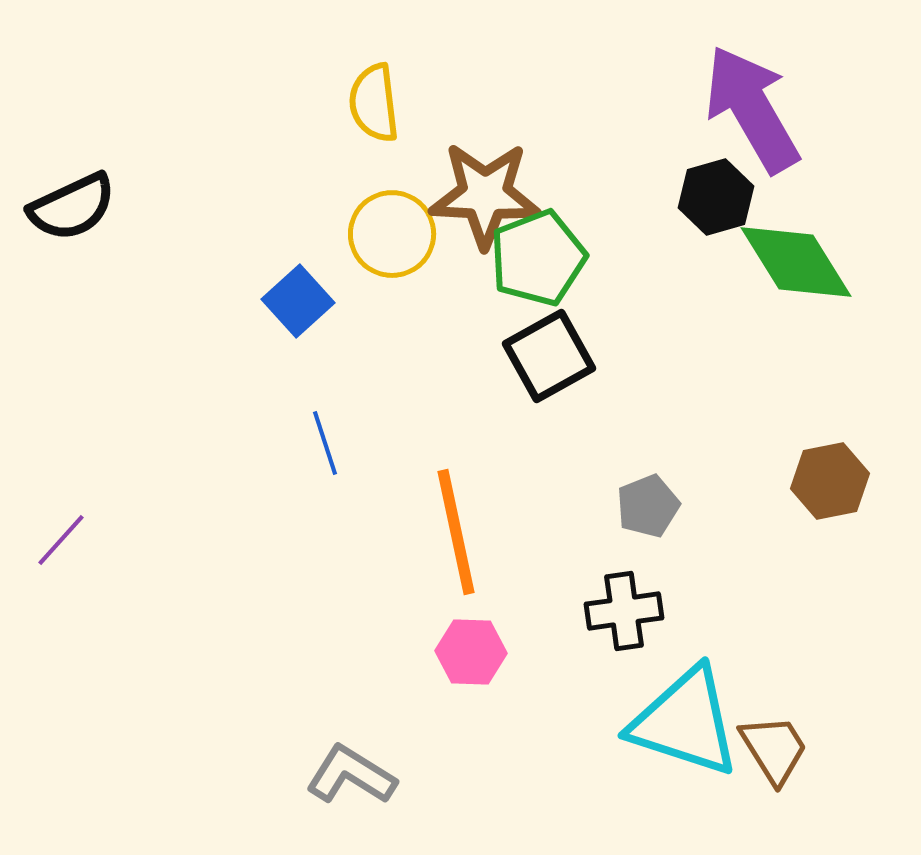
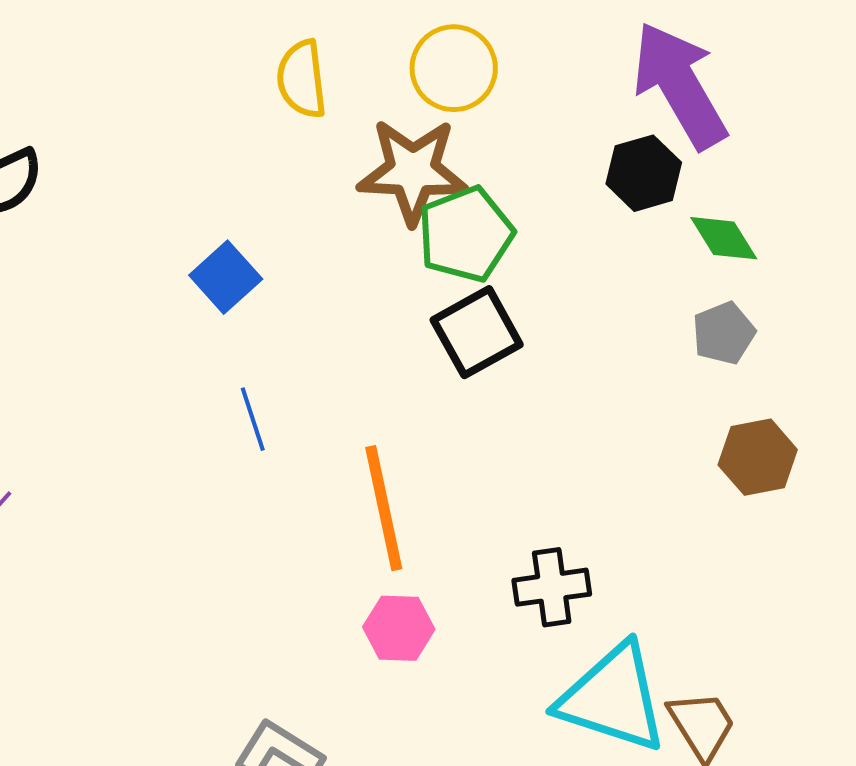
yellow circle: (392, 234) -> (454, 68), moved
green diamond: (796, 262) -> (724, 238), size x0.6
gray pentagon: (648, 506) -> (724, 333), moved

